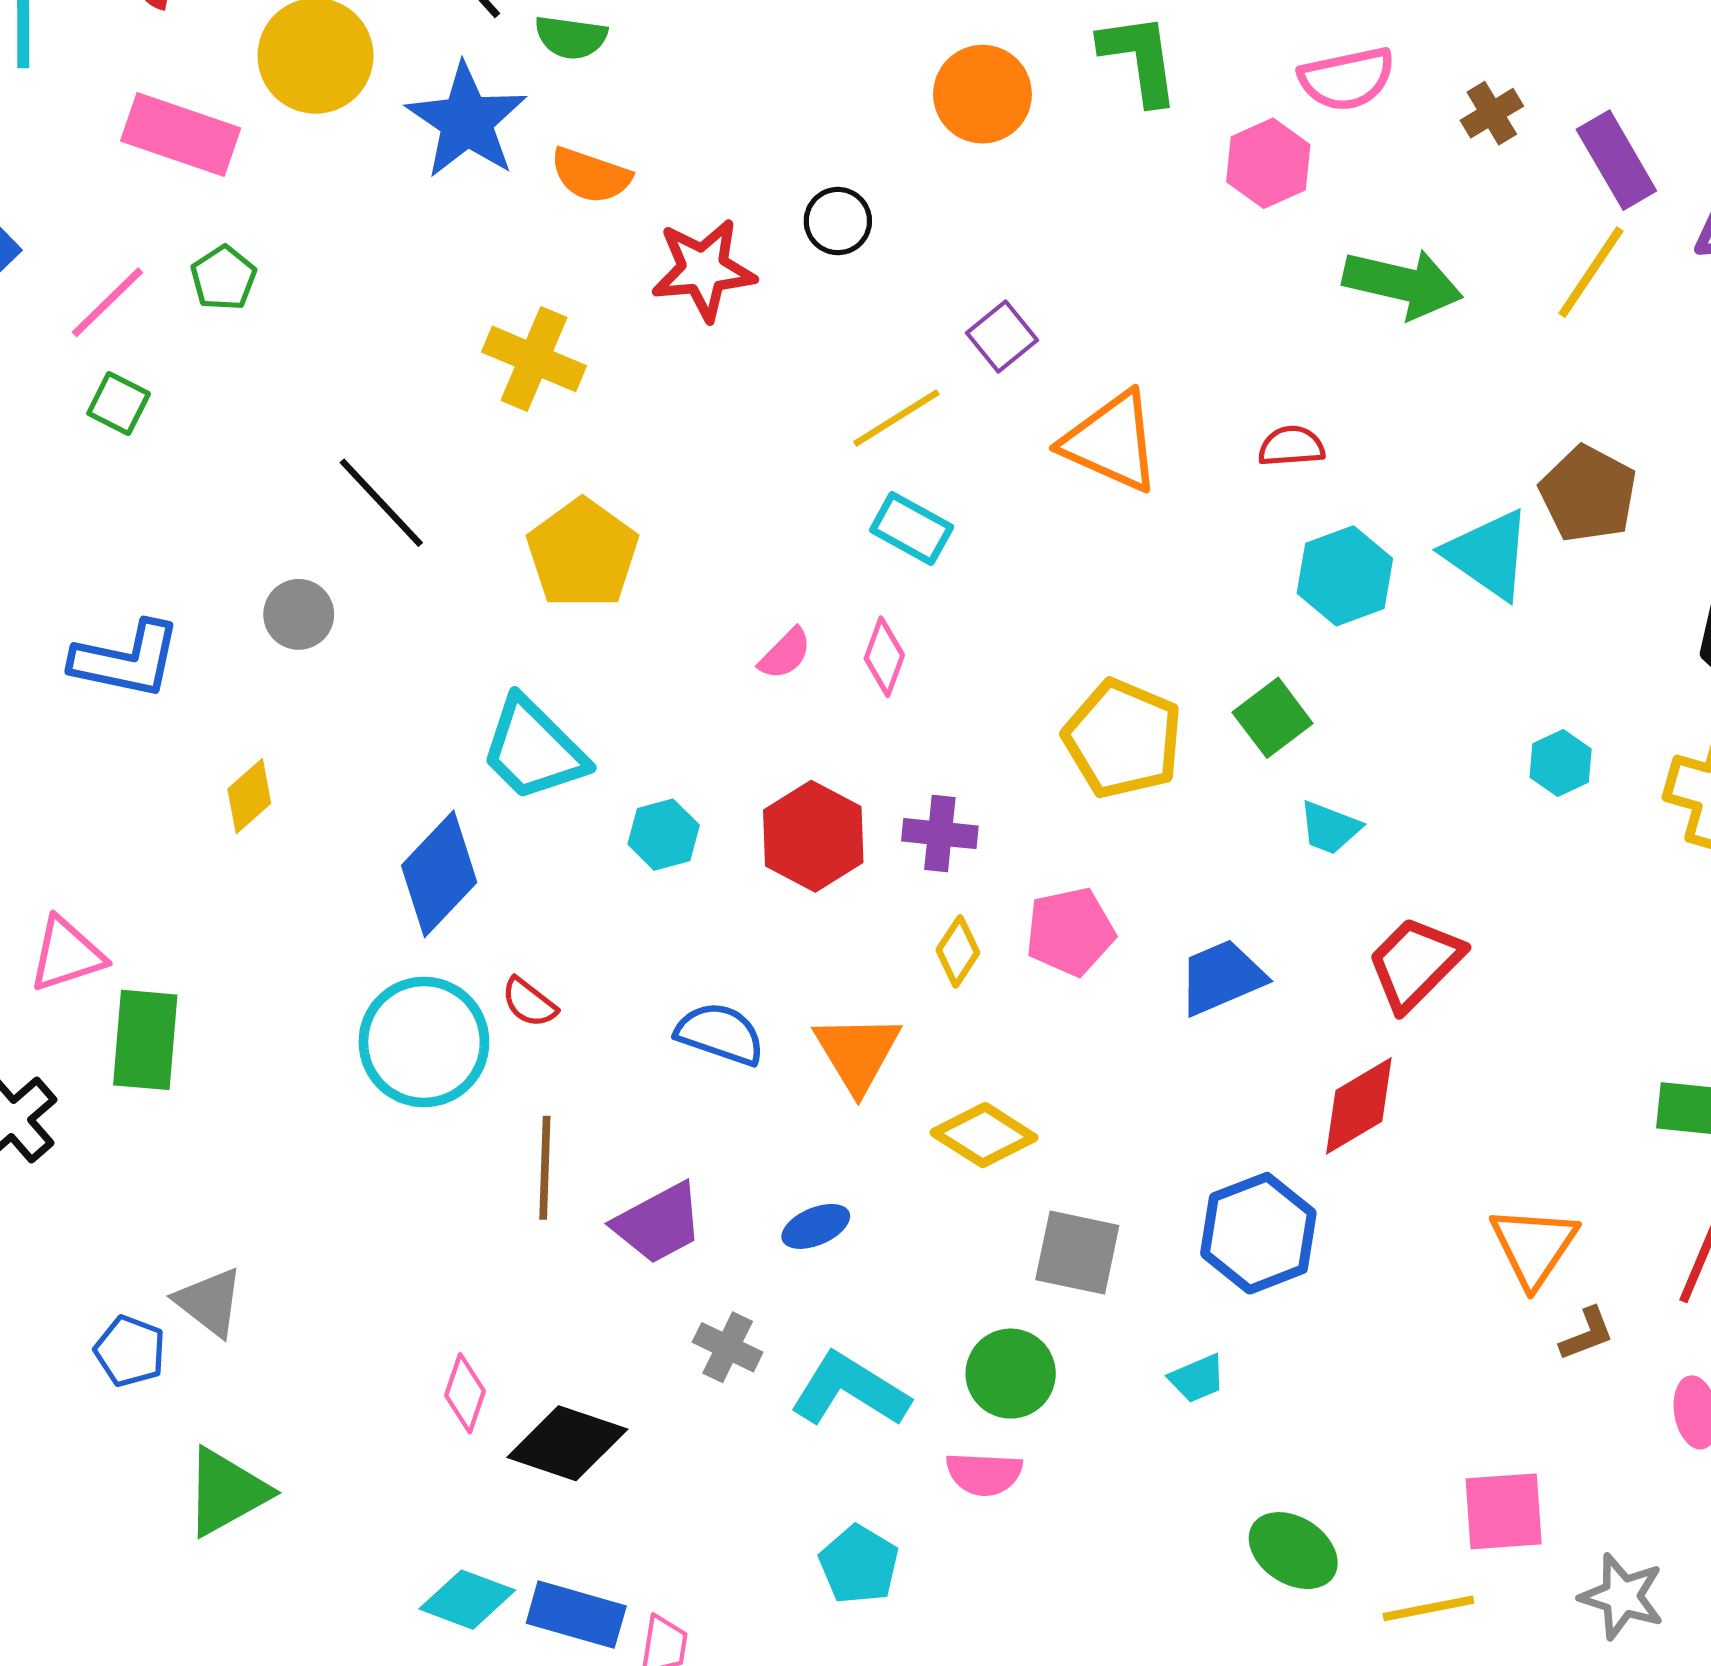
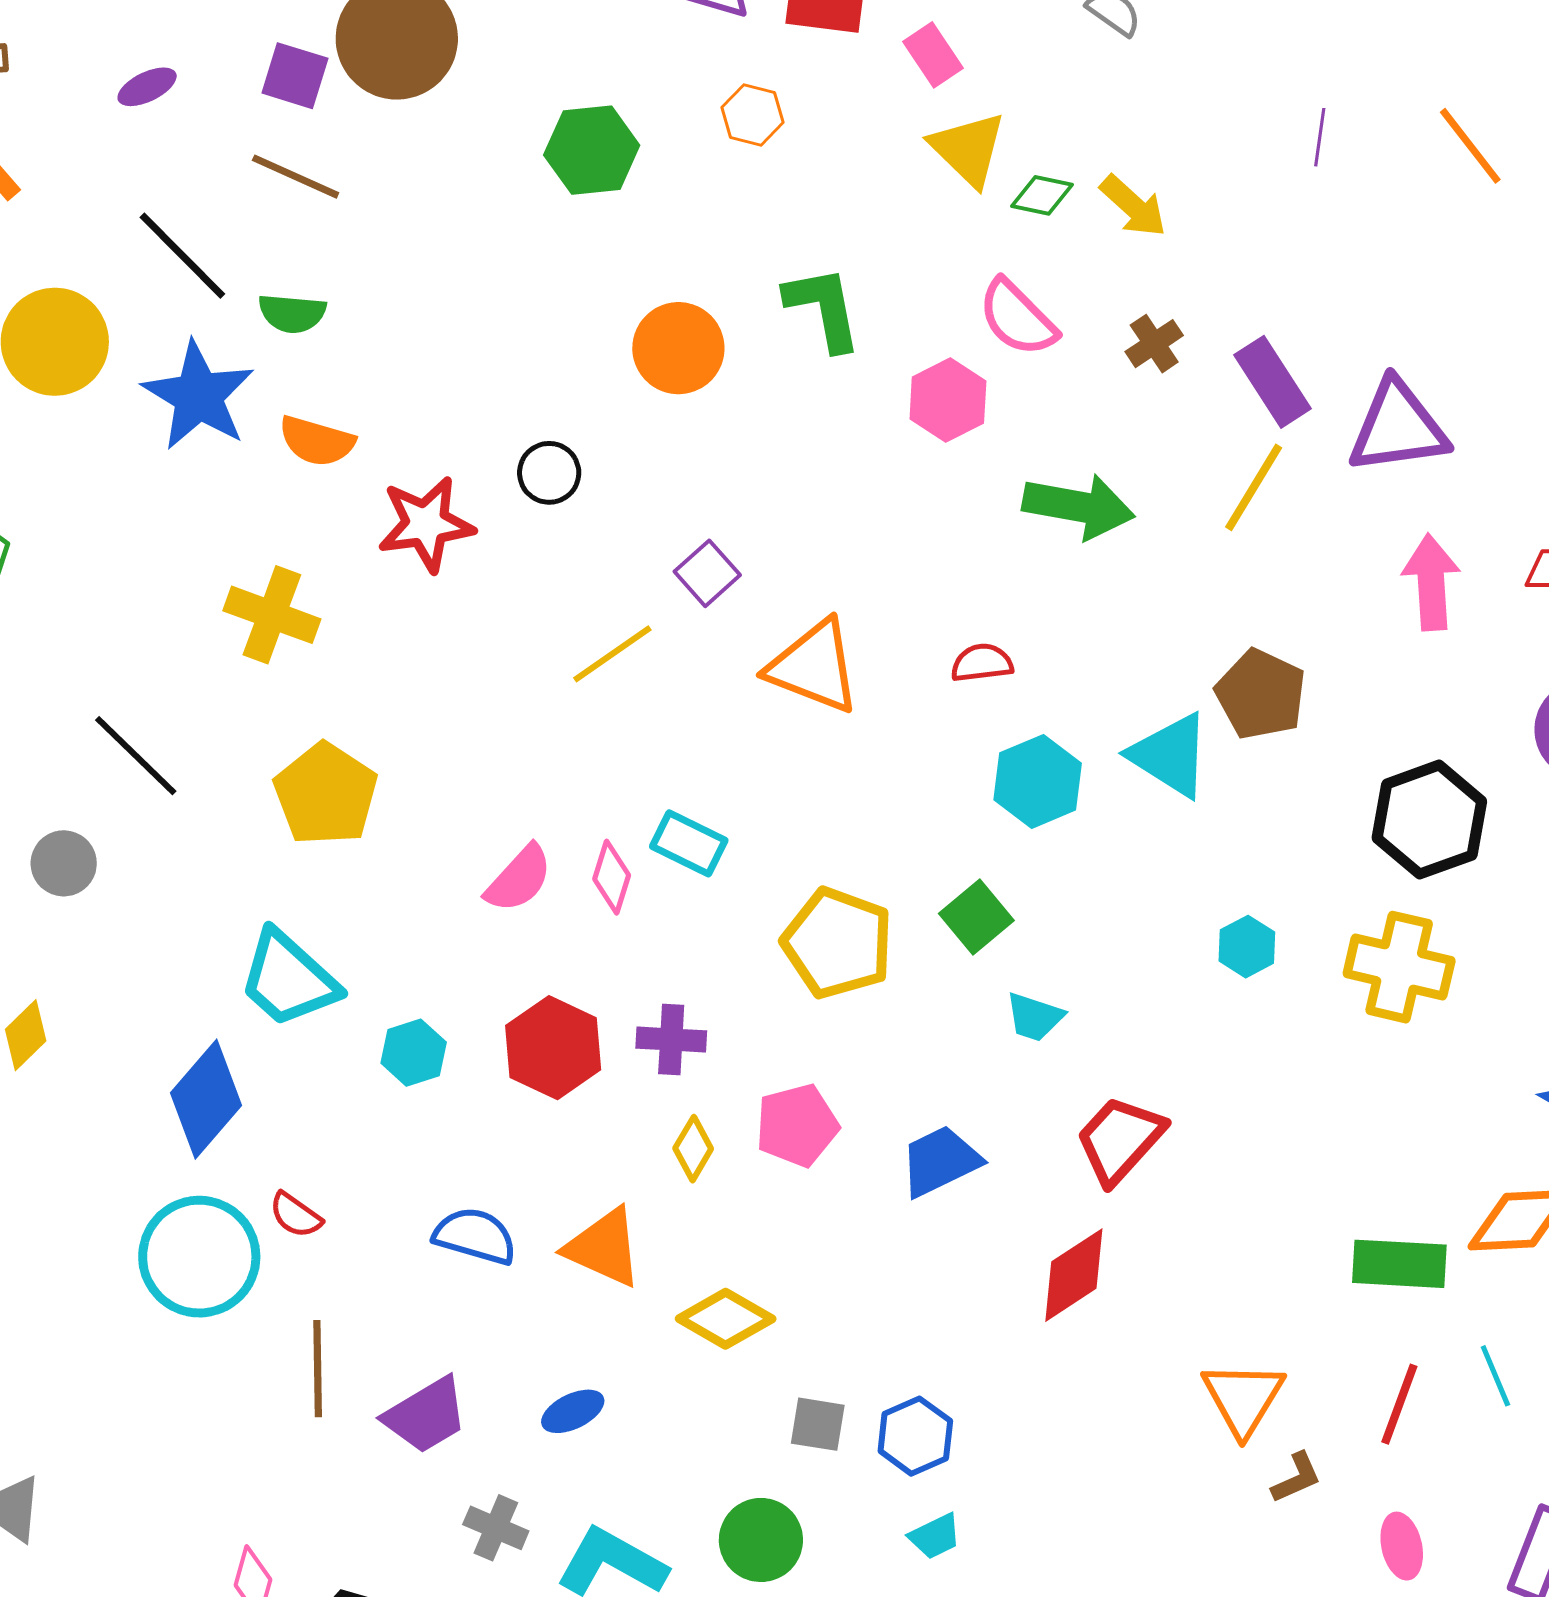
pink semicircle: (1347, 79) -> (1017, 318), turned 60
cyan rectangle: (912, 528) -> (689, 843), moved
pink semicircle: (785, 654) -> (519, 879), size x1.4
orange triangle: (857, 1053) -> (604, 1248), turned -32
blue hexagon: (1258, 1233) -> (915, 1436), moved, size x0.7
gray square: (1077, 1253) -> (818, 1424), size x0.7

